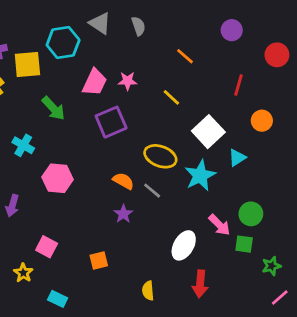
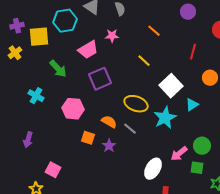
pink star: (127, 81) -> (112, 36), moved
pink trapezoid: (95, 82) -> (88, 50), turned 35
pink hexagon: (58, 178) -> (73, 109), moved
pink arrow: (219, 225) -> (179, 154), turned 96
orange square: (99, 260) -> (88, 138), moved, turned 32

